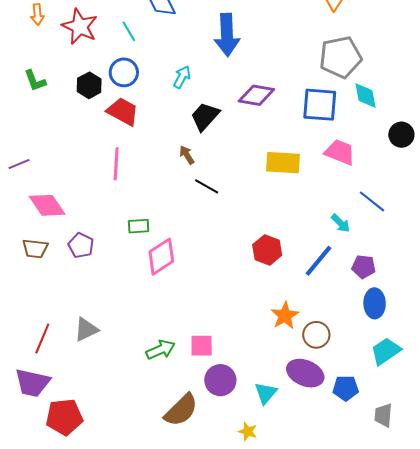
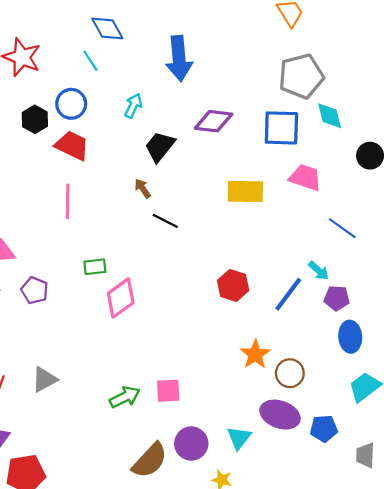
cyan line: (129, 31) -> (90, 61), moved
cyan arrow: (341, 223) -> (319, 271), moved
purple circle: (220, 380) -> (191, 444), moved

